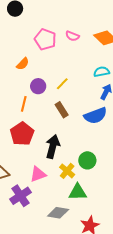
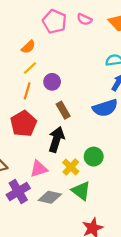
yellow line: (62, 84) -> (30, 68), moved
purple circle: (38, 86) -> (52, 82), moved
brown rectangle: (62, 110) -> (63, 110), moved
green triangle: (78, 192) -> (81, 191), turned 36
gray diamond: (58, 213) -> (50, 197), moved

